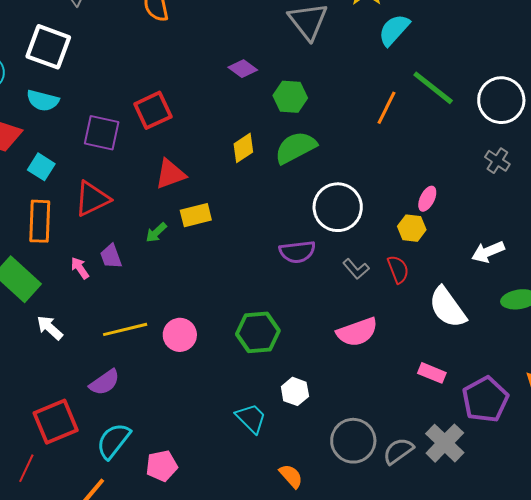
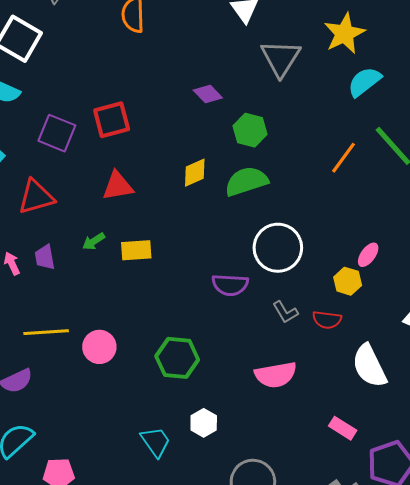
yellow rectangle: (196, 215) -> (136, 250), moved
red semicircle: (398, 269) -> (327, 320), turned 108

